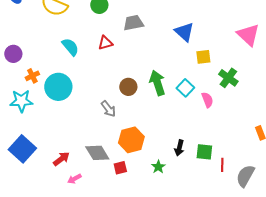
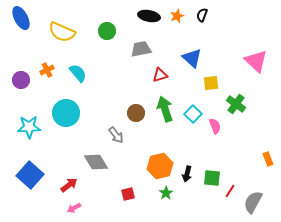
red triangle: (105, 43) -> (160, 75), moved
orange cross: (32, 76) -> (47, 70), moved
orange hexagon: (131, 140) -> (160, 166), moved
gray diamond: (97, 153) -> (96, 162), moved
red line: (222, 165) -> (230, 191), turned 32
pink arrow: (74, 179) -> (74, 208), moved

